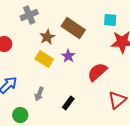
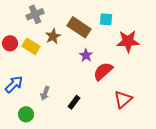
cyan square: (110, 20) -> (106, 19), moved
purple star: (68, 56) -> (86, 55), moved
yellow rectangle: (44, 59) -> (31, 46), moved

